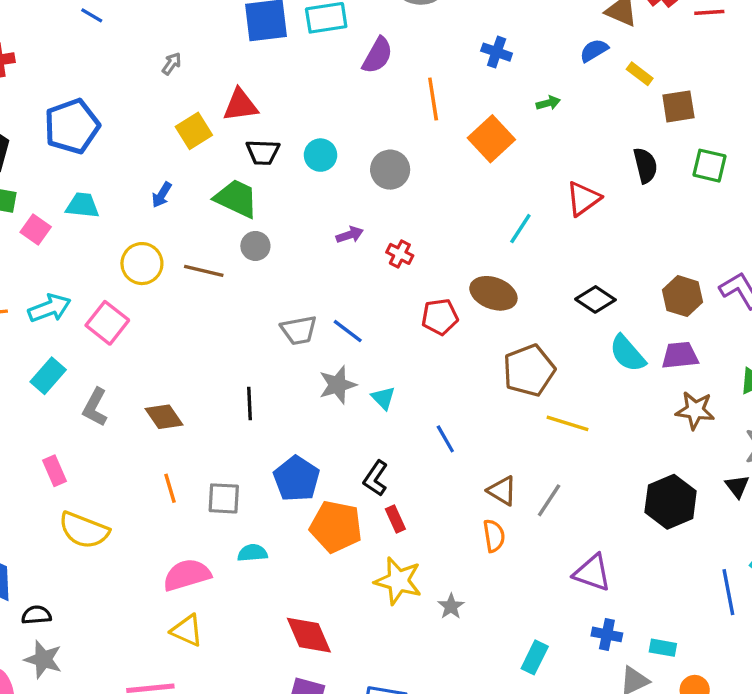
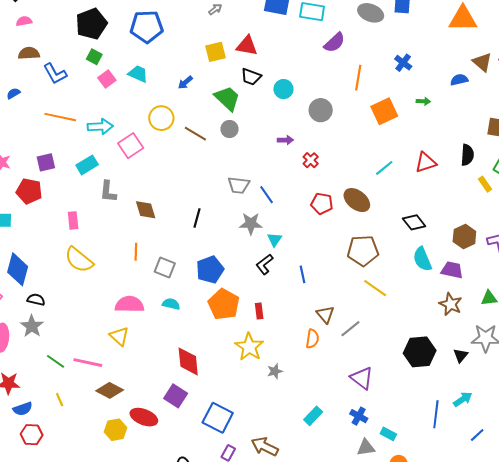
yellow rectangle: (640, 74) -> (485, 184), moved
gray L-shape: (95, 407) -> (108, 192), turned -40
black L-shape: (376, 478) -> (265, 264), moved

